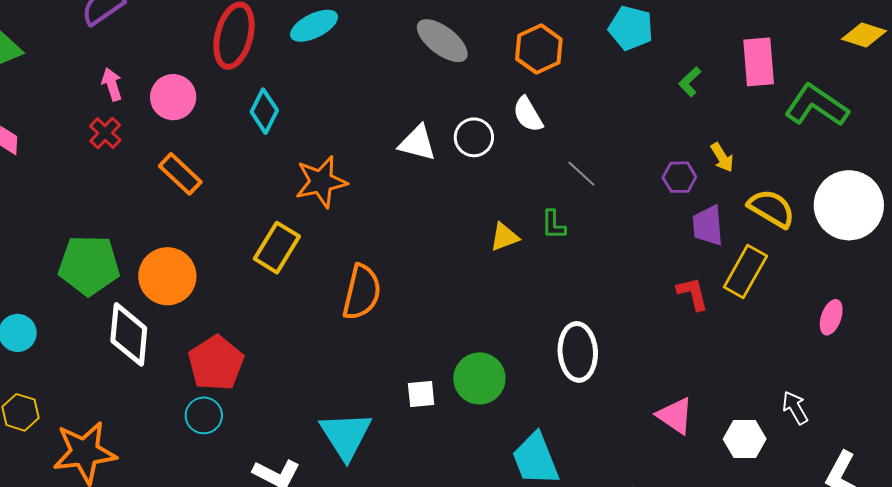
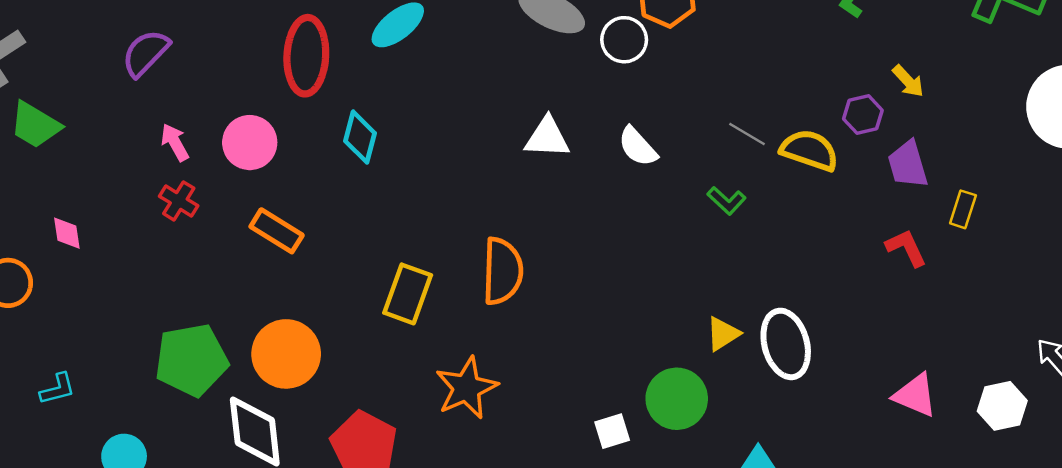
white semicircle: (528, 114) -> (638, 147), moved
white circle: (474, 137) -> (624, 40), moved
orange star: (321, 182) -> (467, 388), moved
yellow semicircle: (771, 208) -> (809, 150), moved
green L-shape: (553, 225) -> (727, 201), turned -36
yellow triangle: (504, 237) -> (723, 334), moved
yellow rectangle: (745, 272) -> (963, 209), size x0.6
orange semicircle: (362, 292) -> (502, 271), moved

